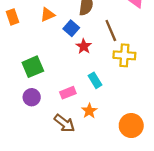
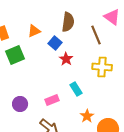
brown line: (111, 30) -> (96, 35), moved
green square: (33, 67) -> (15, 55), moved
orange star: (89, 111) -> (87, 116), moved

